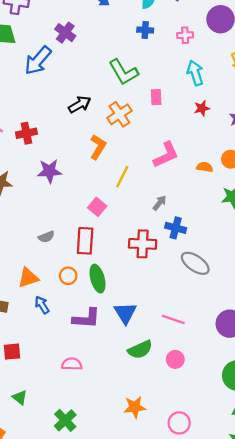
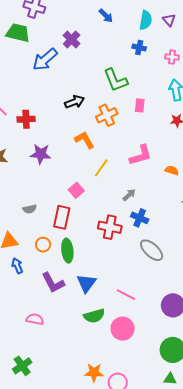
orange L-shape: (98, 147) -> (84, 140), turned -70
purple L-shape: (86, 318) -> (53, 283), turned 50
pink circle: (175, 359) -> (123, 329), size x1.5
orange star: (135, 407) -> (94, 373), moved

